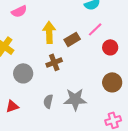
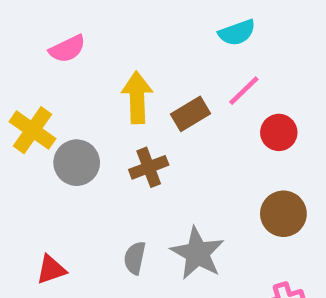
gray circle: (23, 73) -> (77, 163), moved
gray star: (75, 99) -> (197, 253), turned 30

